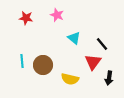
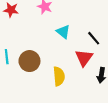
yellow semicircle: (70, 79) -> (59, 76), turned -108

